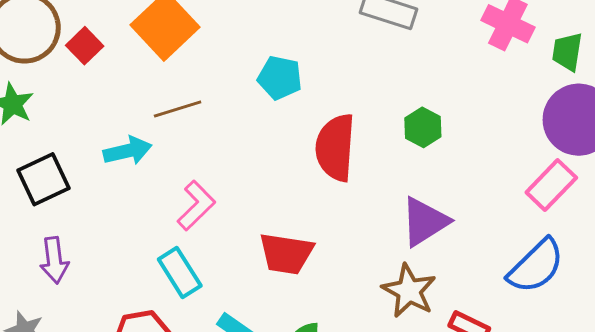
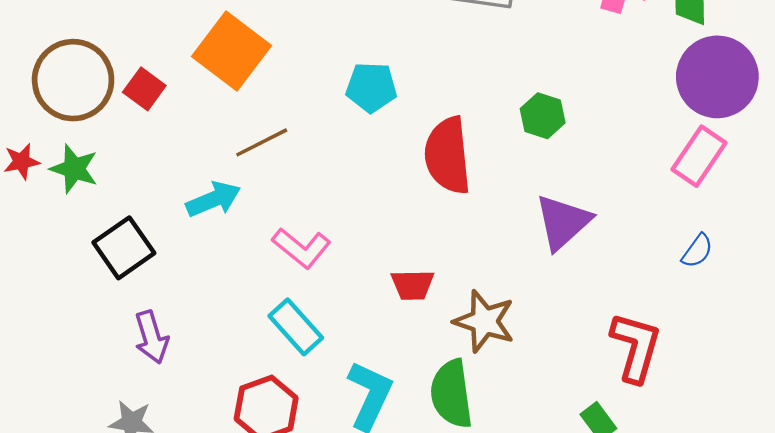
pink L-shape: (196, 205) -> (301, 248), turned 93
red trapezoid: (286, 254) -> (412, 285), size x0.7
blue semicircle: (536, 266) -> (697, 251), size x0.5
brown star: (409, 291) -> (484, 321), moved

